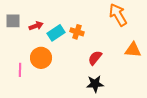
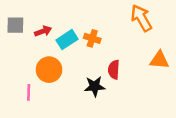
red semicircle: (95, 58) -> (114, 70), turned -35
pink line: (20, 70) -> (29, 92), moved
black star: (95, 84) -> (95, 86), moved

